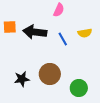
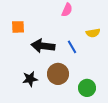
black arrow: (35, 32) -> (43, 46), moved
blue line: (63, 39) -> (72, 47), moved

